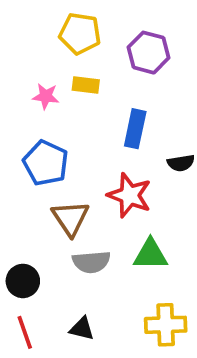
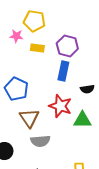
purple hexagon: (148, 53) -> (67, 46), moved
pink star: (46, 96) -> (16, 36), moved
green triangle: (150, 254) -> (82, 120), moved

